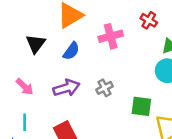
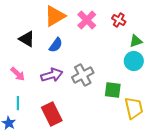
pink cross: (111, 36) -> (87, 20), moved, turned -30
black triangle: (36, 44) -> (27, 39), turned -36
gray cross: (104, 88) -> (83, 75), size x1.5

